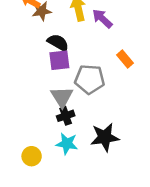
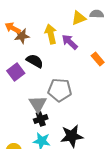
orange rectangle: (125, 59) -> (98, 59), moved
purple square: (59, 60) -> (16, 72), moved, turned -30

